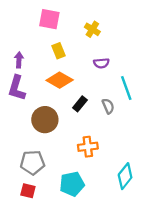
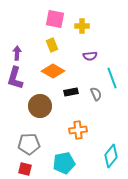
pink square: (49, 19) -> (55, 19), moved
yellow cross: (92, 29) -> (82, 26), turned -32
black rectangle: (80, 104) -> (71, 92), turned 40

